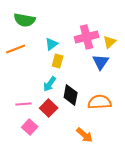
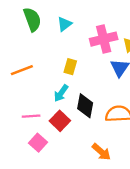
green semicircle: (25, 20) -> (32, 19), turned -120
cyan triangle: (52, 44) -> (64, 24), moved
orange line: (16, 49) -> (22, 70), moved

